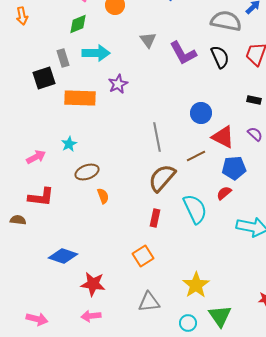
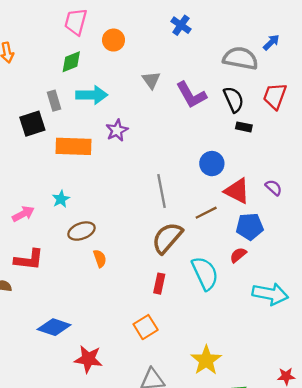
black rectangle: (254, 100) -> (244, 127), moved

